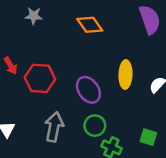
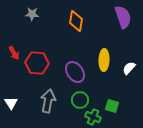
orange diamond: (90, 25) -> (76, 21), turned 45
green square: (148, 137) -> (112, 106), moved

